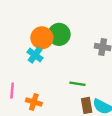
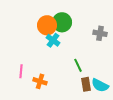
cyan cross: (35, 55) -> (53, 40), moved
green line: (77, 84) -> (78, 65), turned 56

